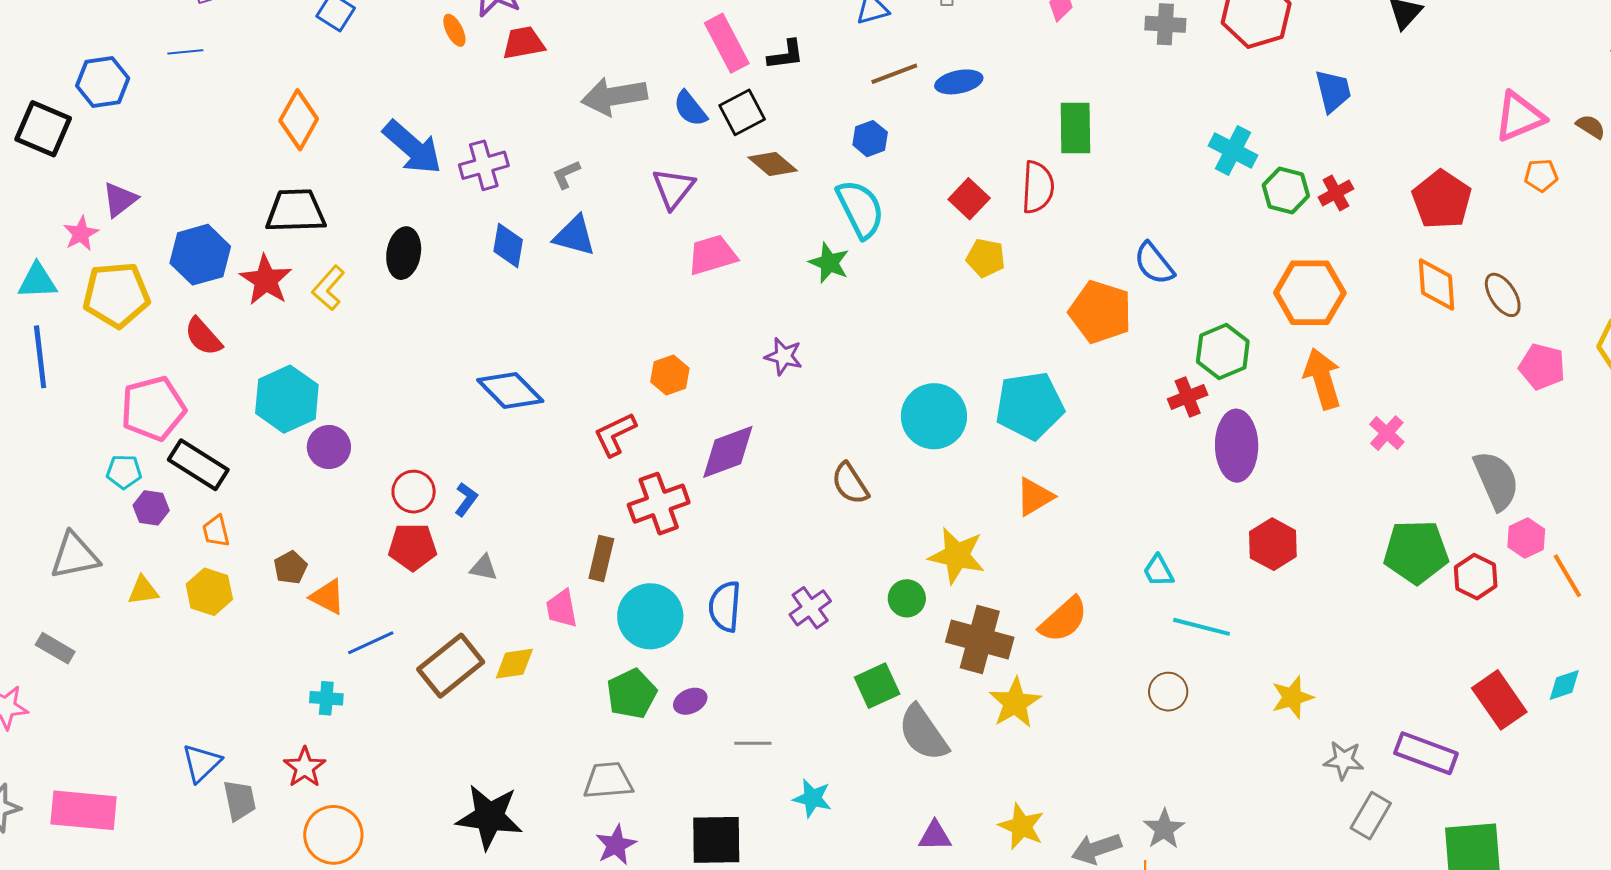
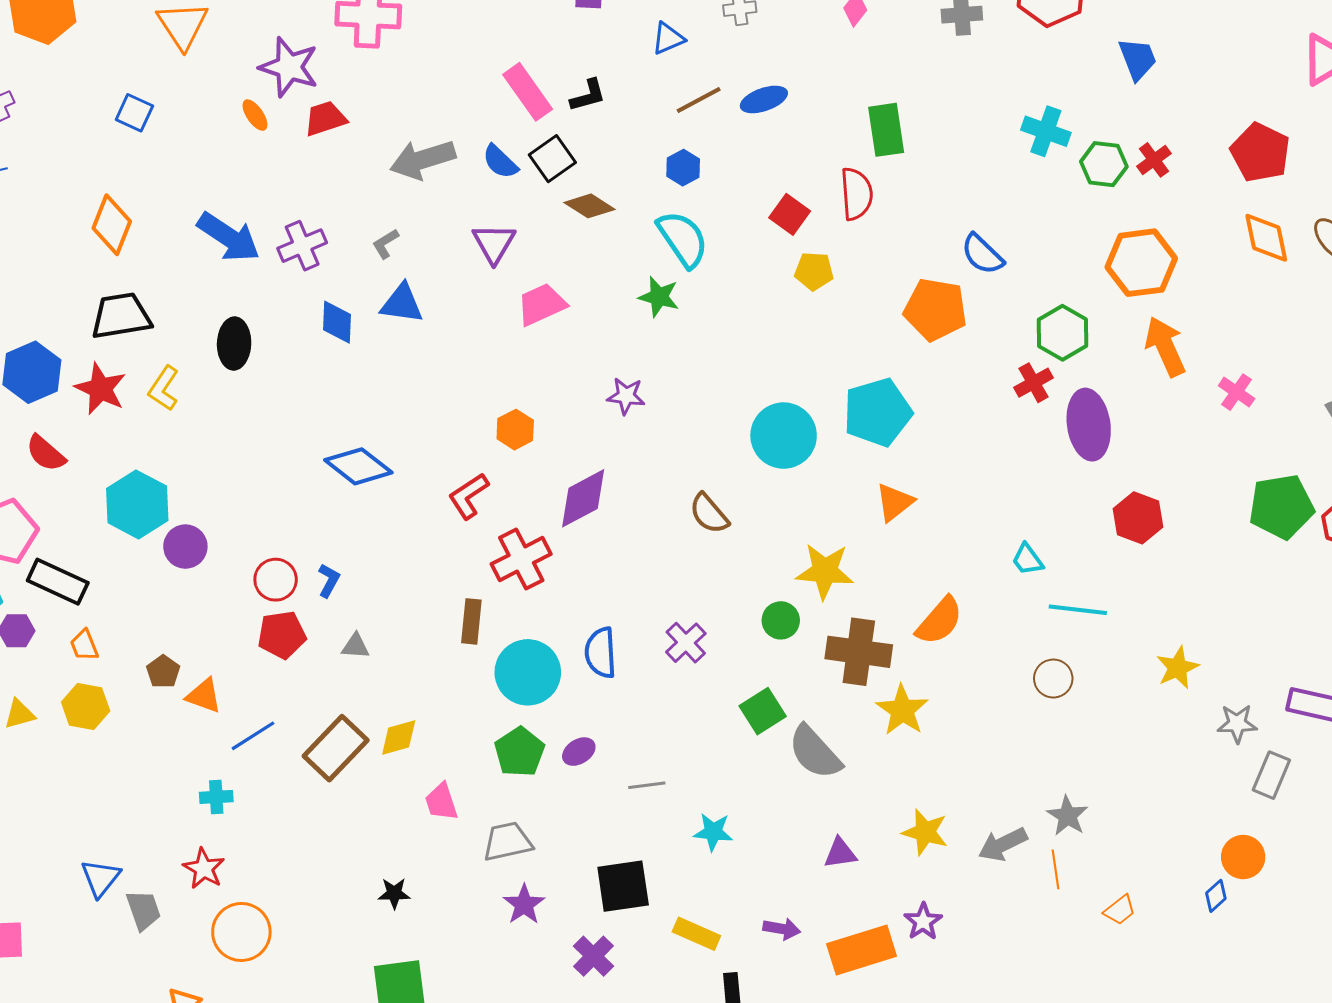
pink trapezoid: (562, 609) -> (441, 802), moved
black star: (489, 817) -> (394, 893), size x0.5

